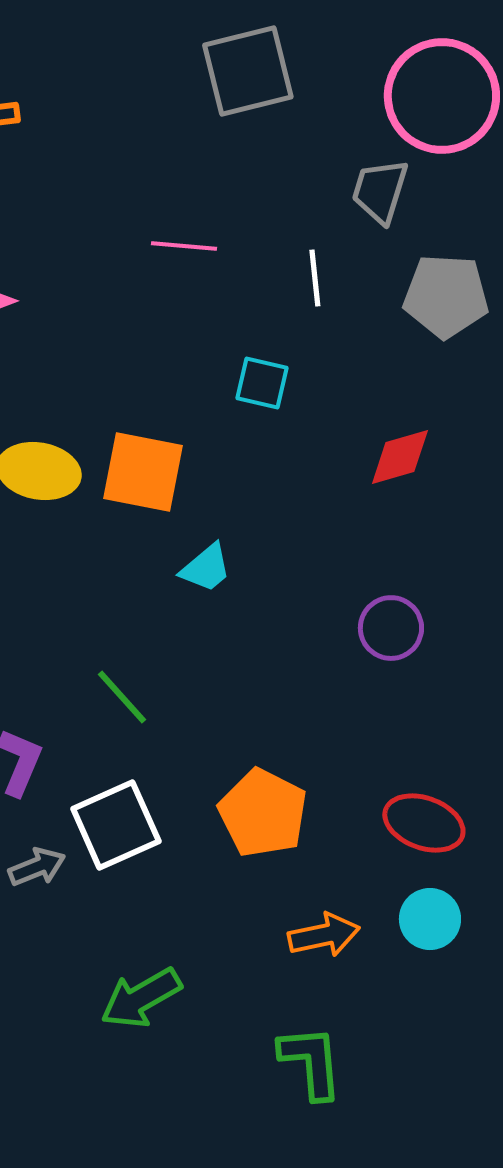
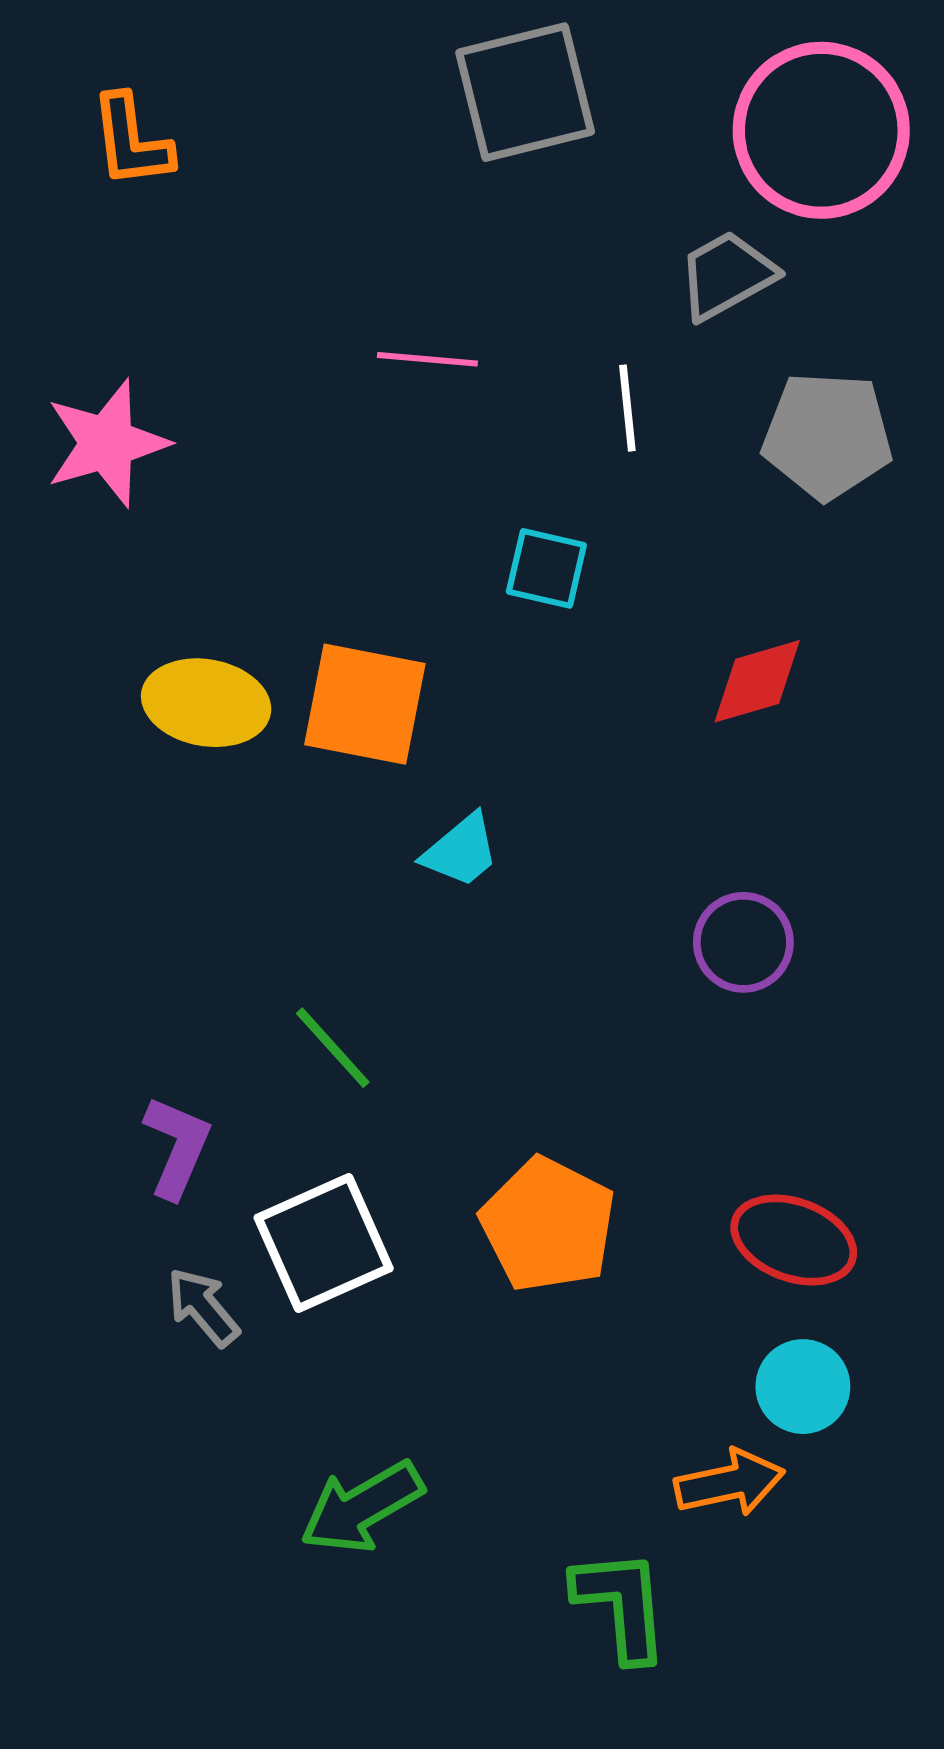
gray trapezoid: (380, 191) -> (727, 275), turned 44
gray arrow: (37, 867) -> (203, 1307), turned -108
orange arrow: (324, 935) -> (730, 1483), moved

